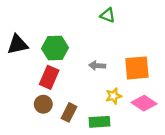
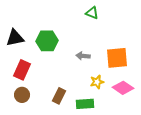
red rectangle: (49, 77) -> (22, 70), moved
brown circle: (43, 104) -> (22, 95), moved

